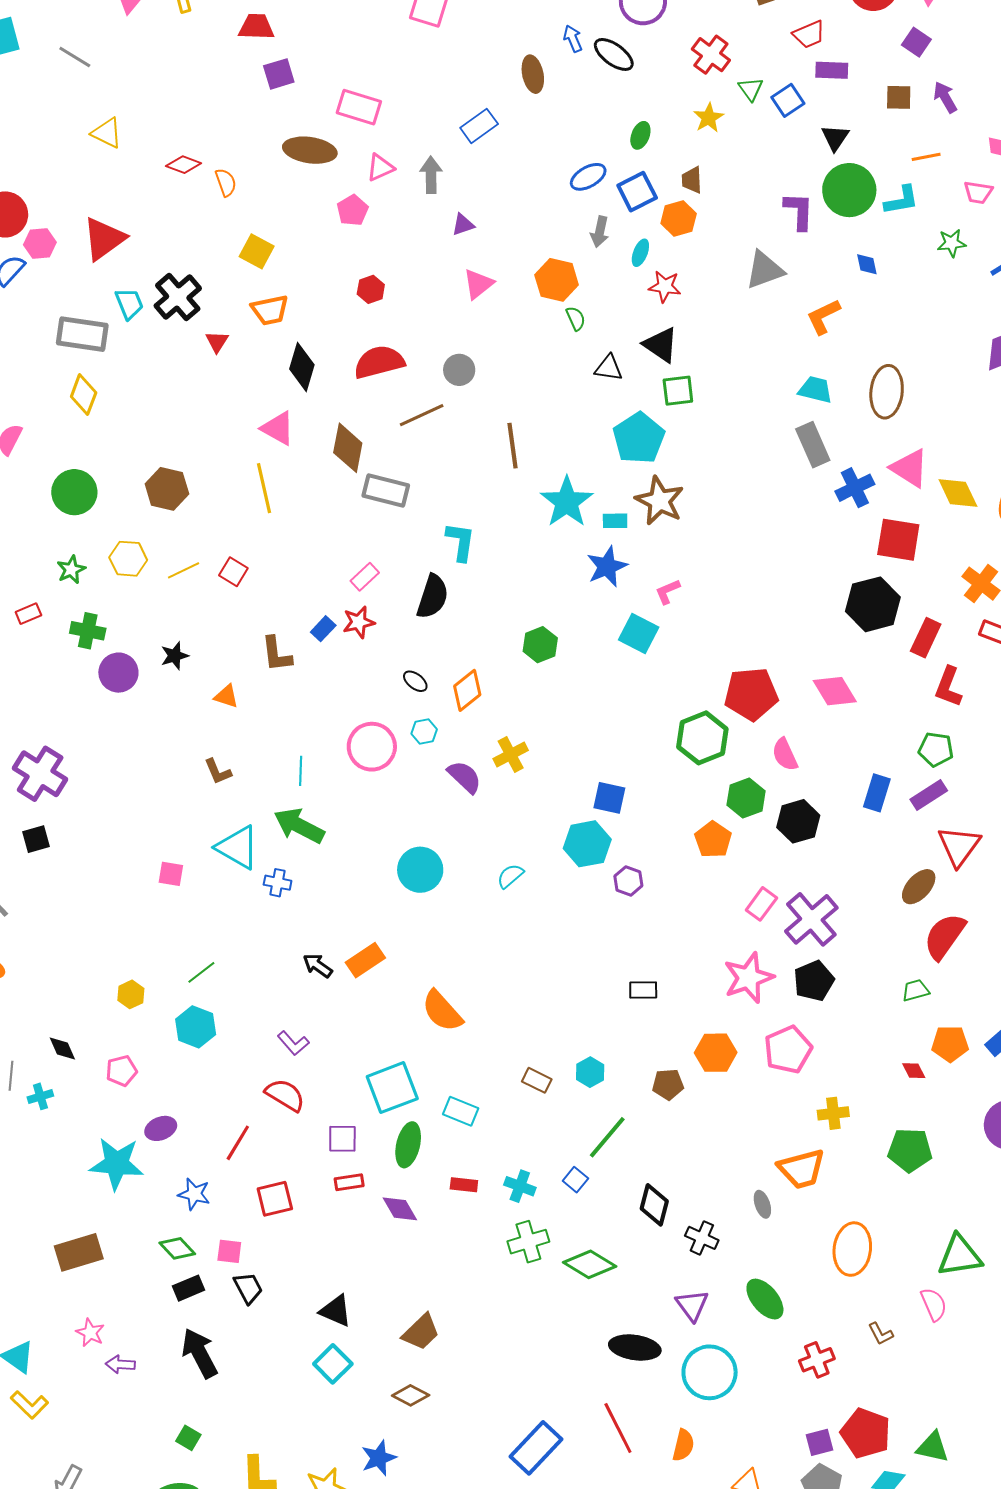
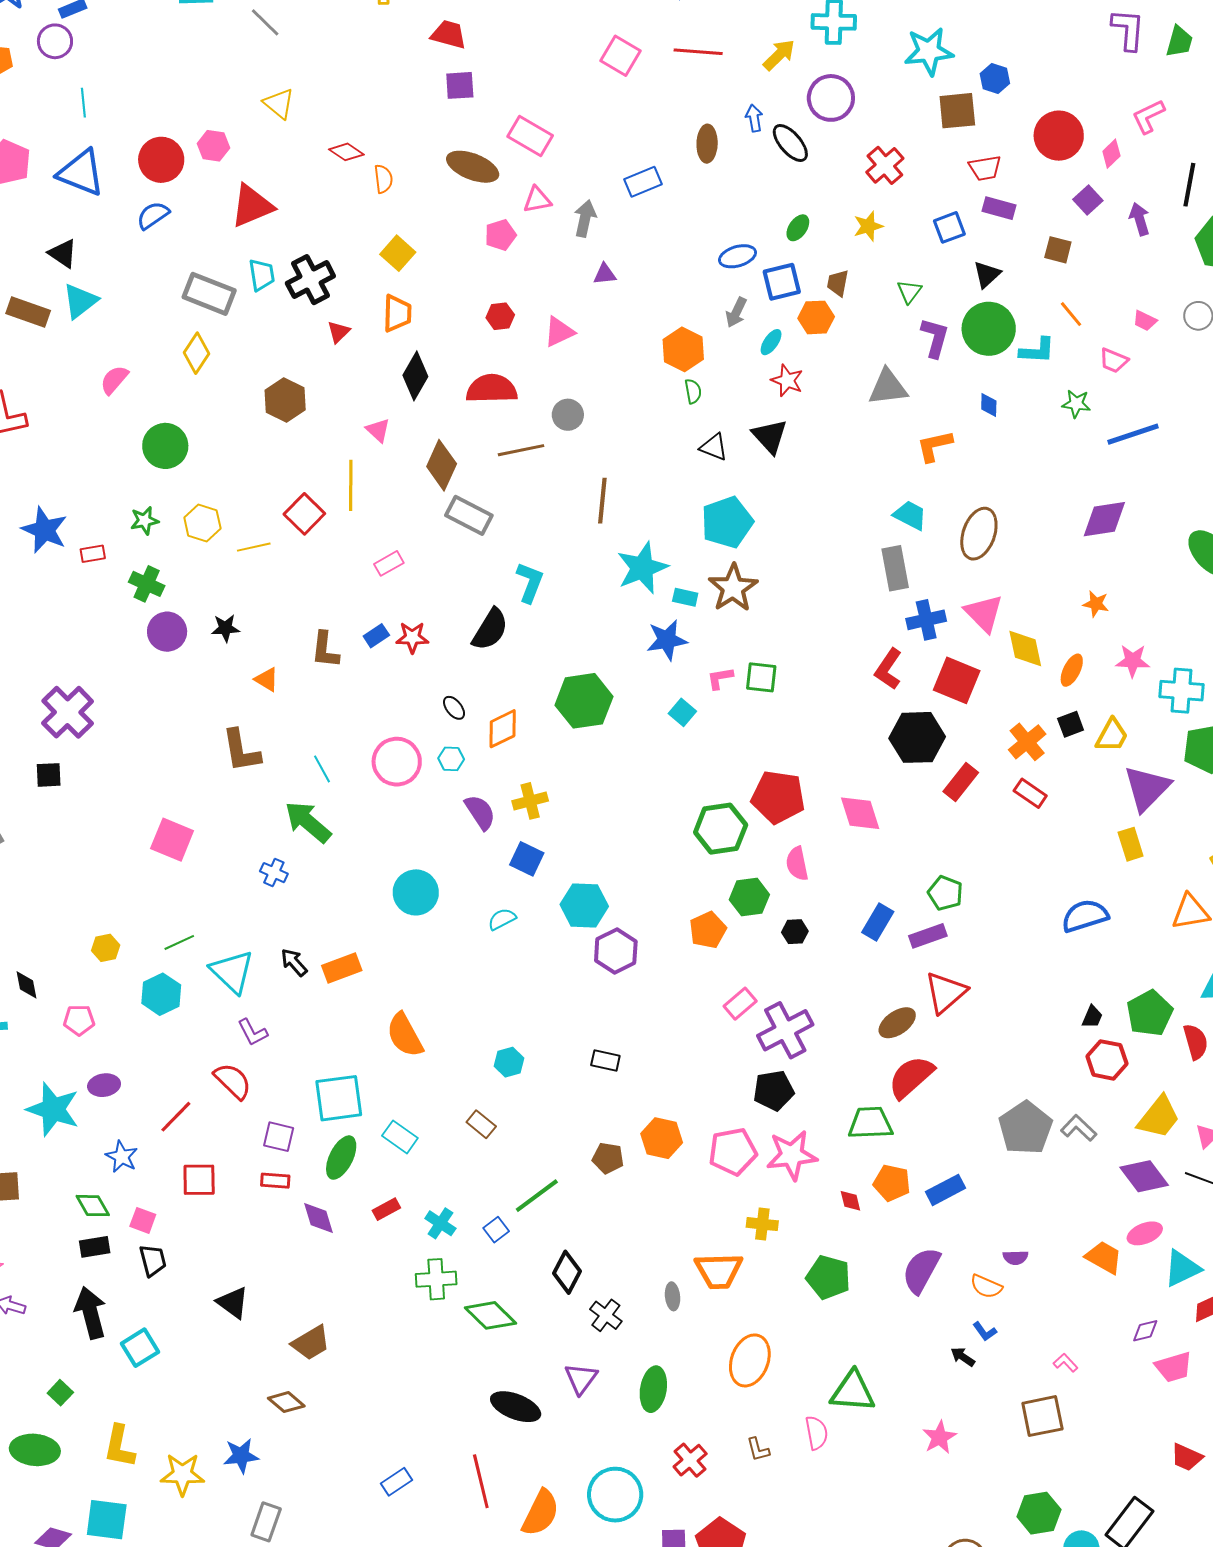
green triangle: (751, 89) -> (909, 292), moved
purple arrow: (945, 97) -> (1140, 219), moved
orange line: (926, 157) -> (1071, 314), turned 48
pink hexagon: (40, 244) -> (213, 146), moved
pink triangle: (478, 284) -> (559, 332), moved
orange trapezoid: (270, 310) -> (397, 313), turned -90
green square: (678, 391) -> (761, 677), moved
pink triangle: (278, 428) -> (378, 430), size x0.7
brown hexagon: (167, 489) -> (285, 400), moved
red square: (233, 572) -> (304, 514), moved, size x1.4
pink rectangle: (365, 577) -> (389, 563), moved
cyan square: (639, 634) -> (682, 712), size x0.7
green hexagon: (540, 645) -> (584, 701), size x1.6
red L-shape: (948, 687) -> (888, 669), moved
cyan line: (301, 771) -> (322, 769), turned -44
brown L-shape: (218, 772) -> (241, 751), size x1.6
blue square: (609, 798) -> (527, 859), moved
black hexagon: (798, 821) -> (795, 932), size x0.6
cyan triangle: (238, 847) -> (232, 972), moved
pink square: (171, 874) -> (172, 840), size x1.6
purple hexagon: (628, 881) -> (616, 951), size x1.5
pink star: (749, 978) -> (792, 1155), moved
green trapezoid: (915, 990) -> (870, 1123), size x1.6
cyan hexagon: (590, 1072) -> (509, 1062), moved
red rectangle: (464, 1185) -> (386, 1209), turned -48
green ellipse: (765, 1299) -> (653, 1389), turned 36
red cross: (817, 1360) -> (690, 1460), turned -32
cyan square: (333, 1364) -> (140, 1348), moved
cyan circle: (710, 1372) -> (615, 1495), moved
orange semicircle: (683, 1445) -> (541, 1513), size x1.5
blue rectangle: (536, 1448) -> (396, 1482), size x0.6

